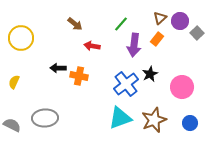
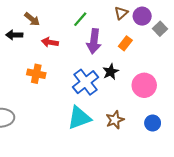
orange rectangle: (157, 39) -> (125, 43), moved
black arrow: (58, 68) -> (14, 35), moved
brown star: (154, 120) -> (115, 120), size x0.7

